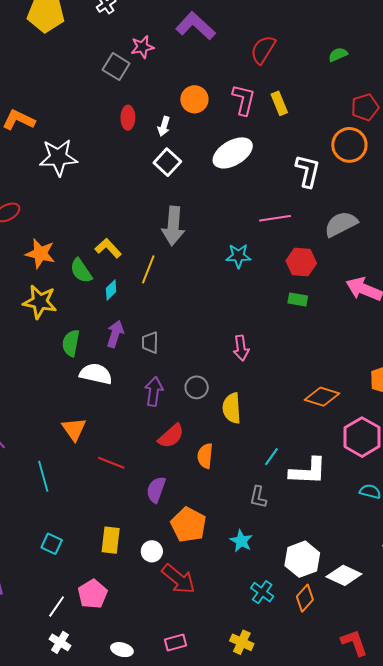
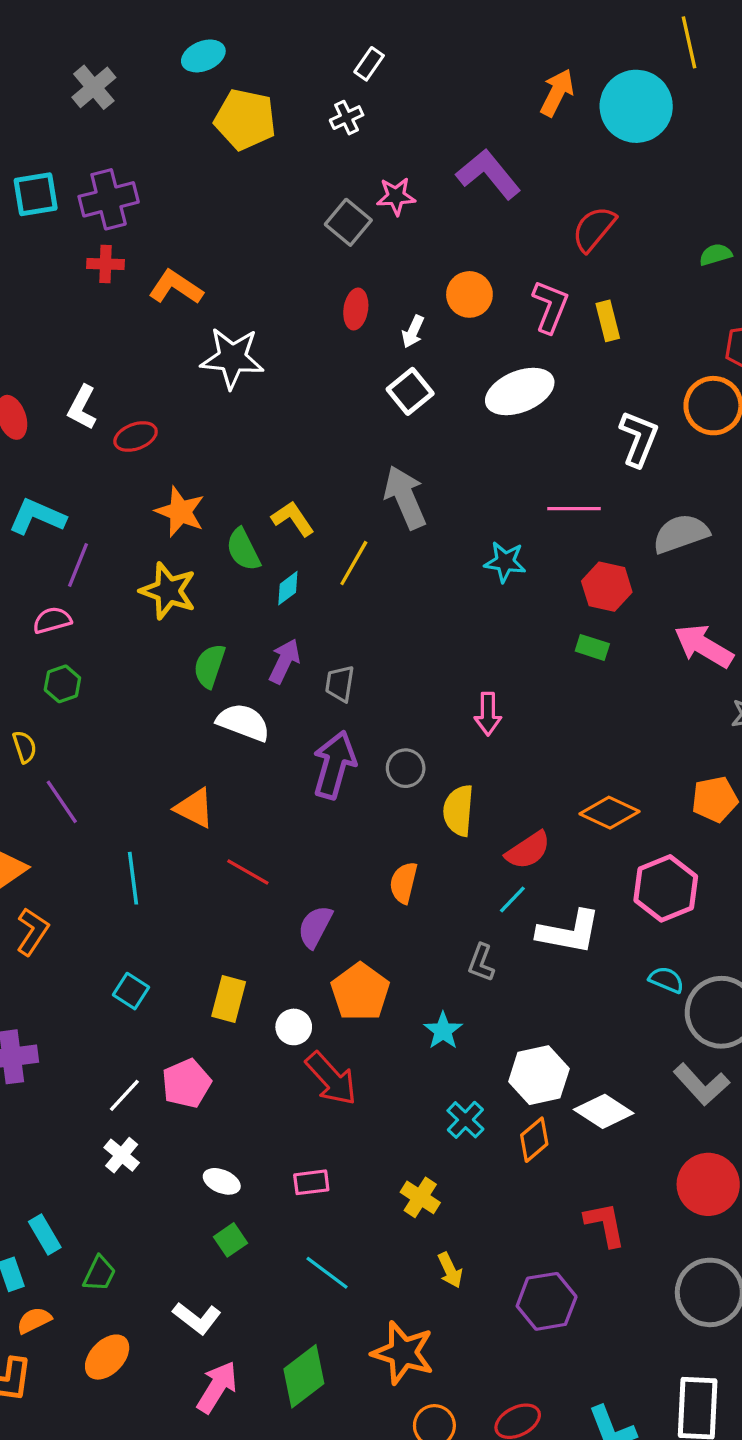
gray arrow: (173, 226) -> (405, 497), turned 144
purple arrow: (154, 391) -> (334, 765), size x1.4
orange triangle: (74, 429) -> (194, 808), turned -36
red semicircle: (171, 436) -> (528, 850), moved

